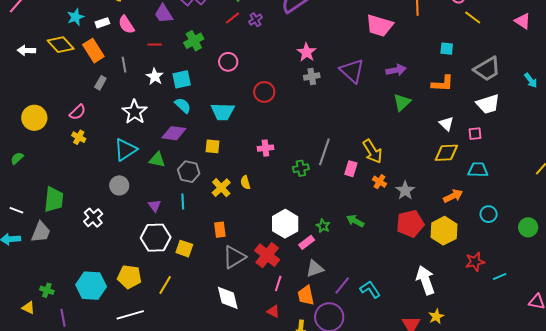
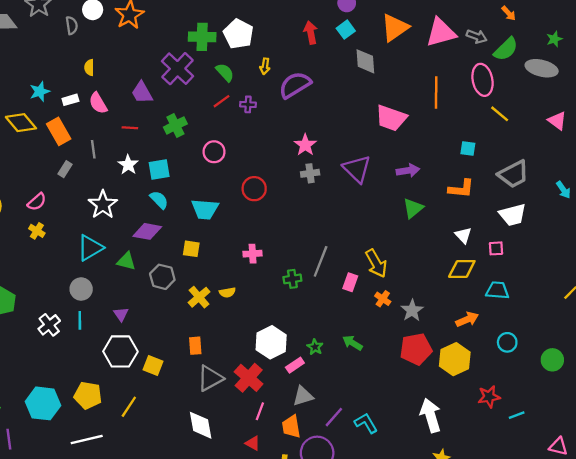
purple cross: (256, 20) -> (248, 104), turned 32
yellow semicircle: (245, 182) -> (227, 292), turned -88
cyan line: (183, 201) -> (80, 320), moved

